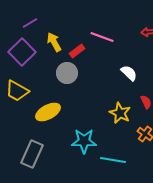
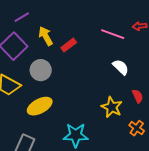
pink line: (102, 37) -> (113, 34), moved
gray circle: (67, 73) -> (41, 70), moved

